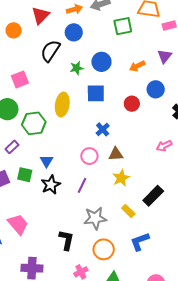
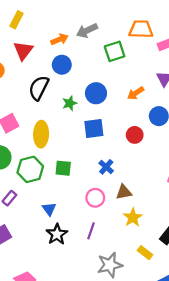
yellow ellipse: (62, 105) -> (41, 134), moved
green square: (25, 175) -> (63, 168), moved

